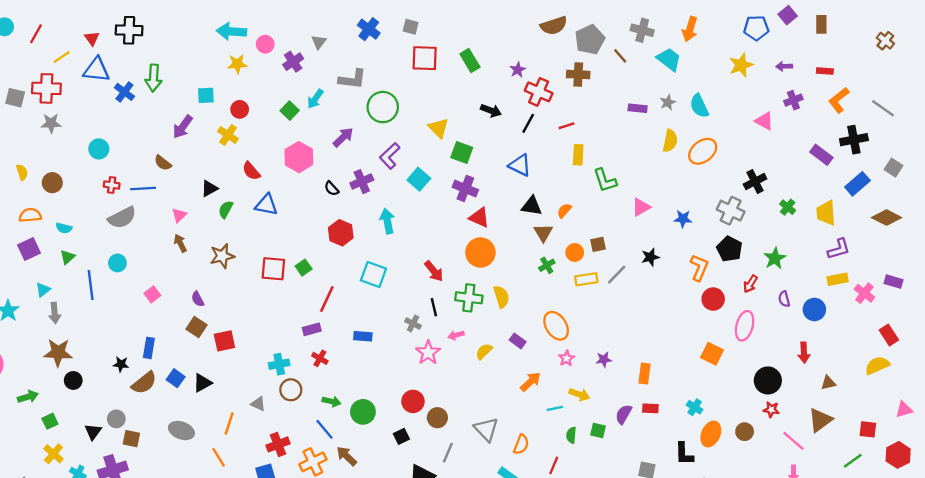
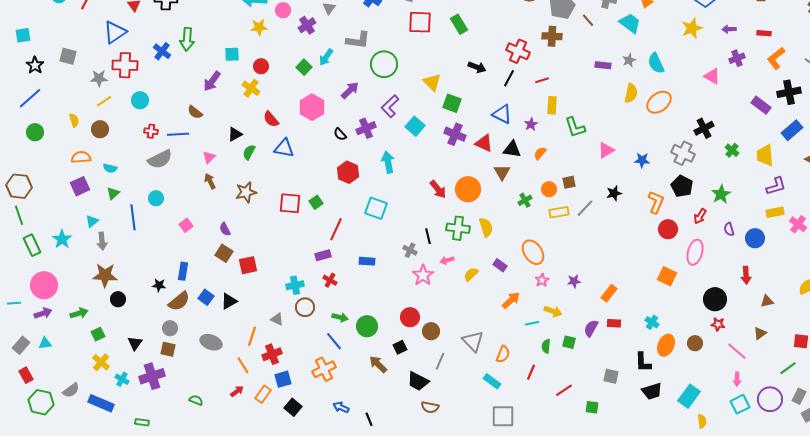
yellow line: (62, 57) -> (104, 101), moved
blue triangle: (96, 70) -> (115, 32), moved, turned -40
purple star: (518, 70) -> (531, 124), moved
red cross: (46, 88) -> (125, 65), moved
red triangle: (479, 218) -> (484, 143), moved
brown triangle: (543, 233) -> (502, 172), moved
red arrow: (434, 271) -> (438, 189), moved
orange rectangle: (645, 373) -> (609, 293), turned 30
gray circle: (116, 419) -> (170, 328), moved
brown triangle: (820, 420) -> (760, 333), size x0.6
red cross: (278, 444) -> (272, 354), moved
brown arrow: (347, 456) -> (378, 364), moved

